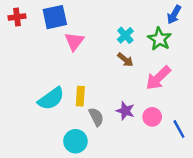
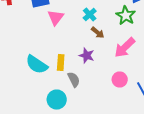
cyan cross: (125, 35) -> (90, 14), moved
cyan semicircle: (51, 99) -> (37, 64), turned 70
purple star: (125, 111) -> (87, 56), moved

